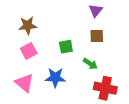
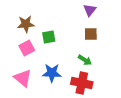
green square: (66, 47) -> (49, 37), moved
red cross: (105, 88) -> (82, 83), moved

